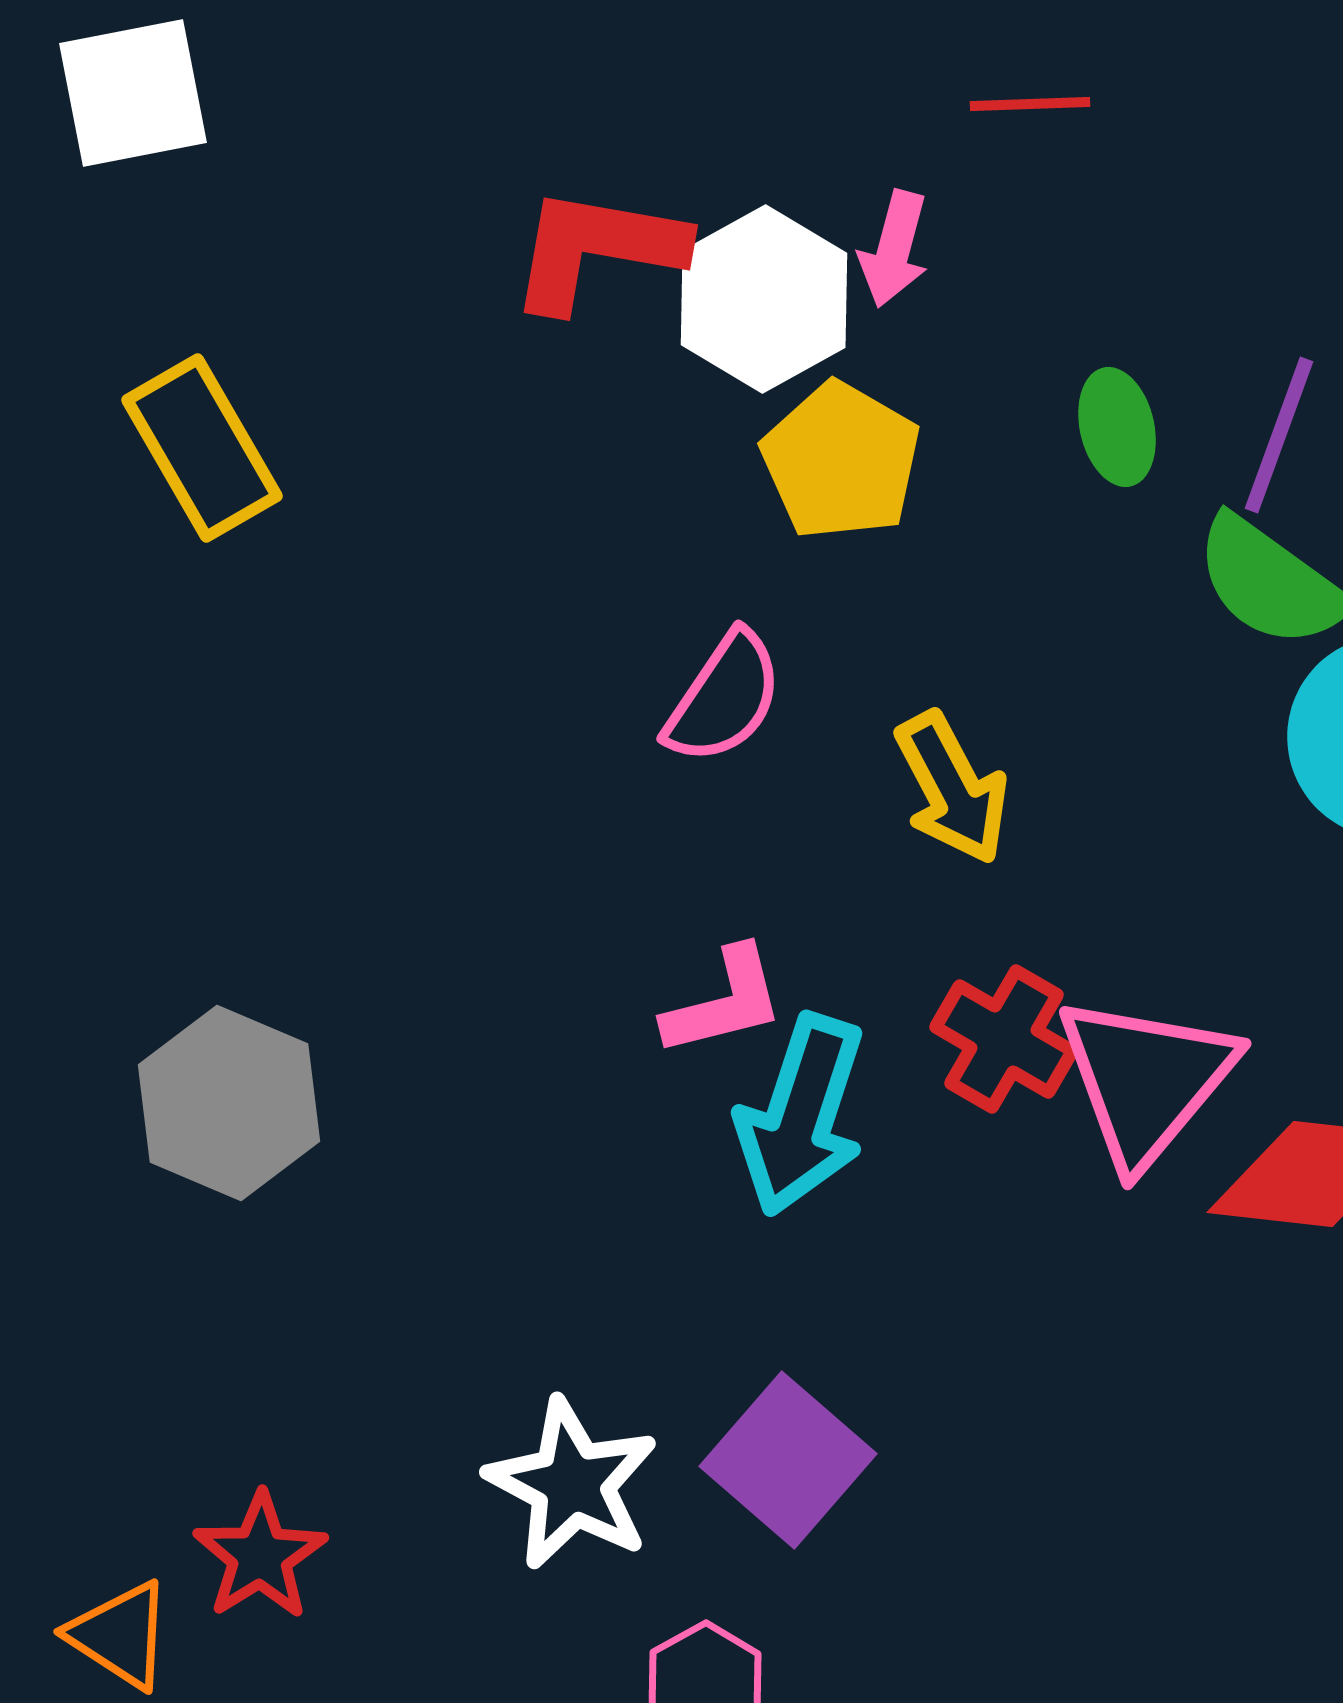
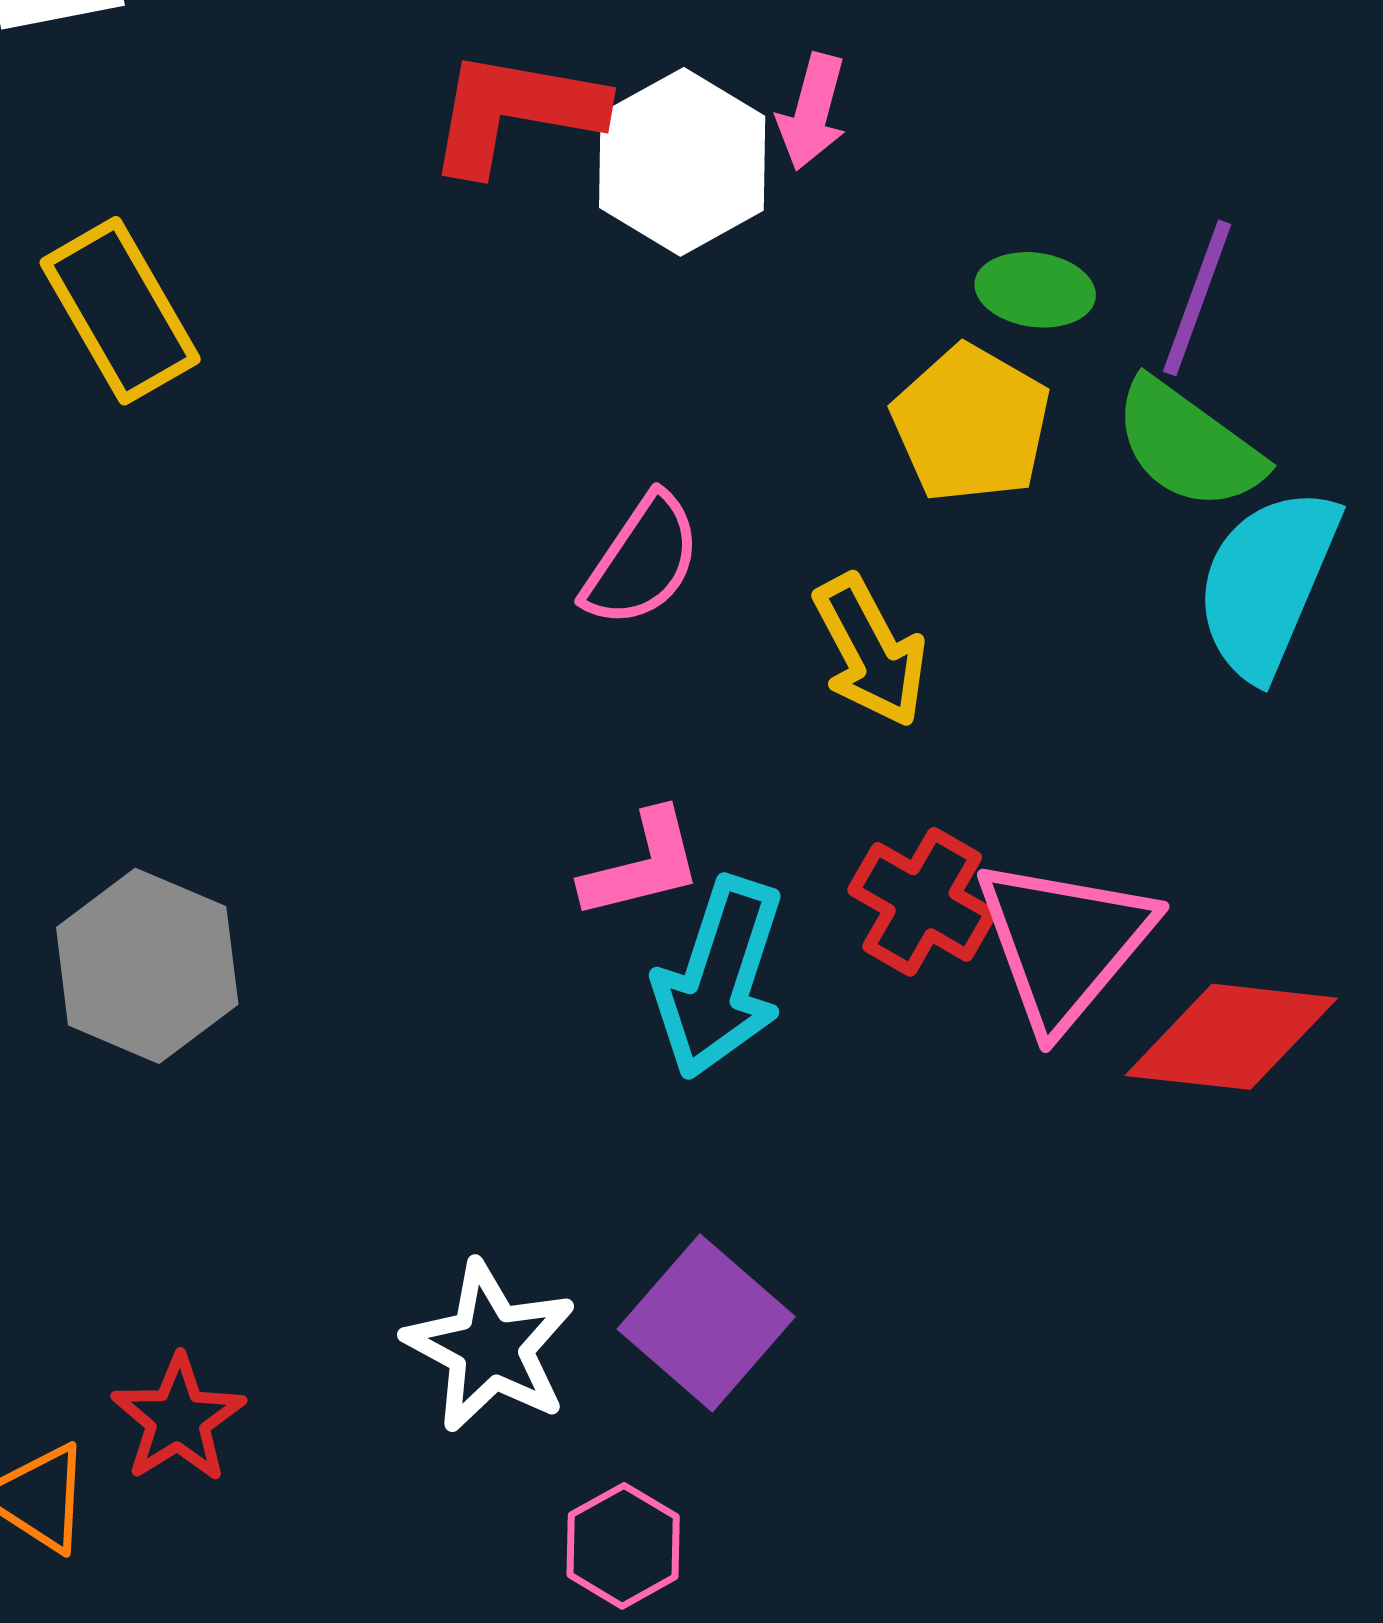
green ellipse: (1117, 427) -> (1035, 290), turned -69
yellow pentagon: (841, 461) -> (971, 424), moved

